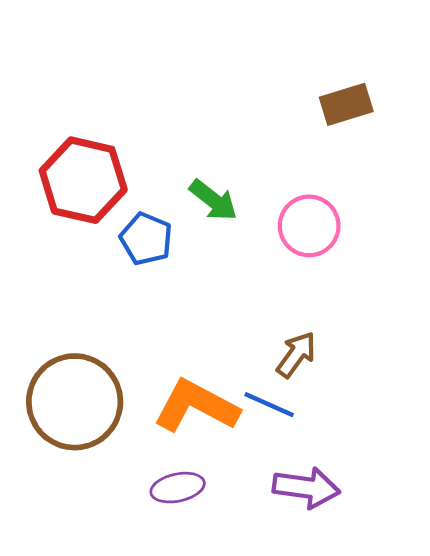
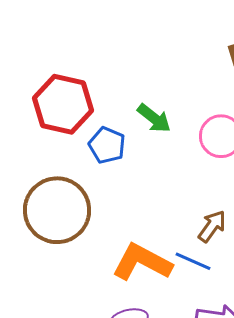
brown circle: (75, 402) -> (57, 210), moved

